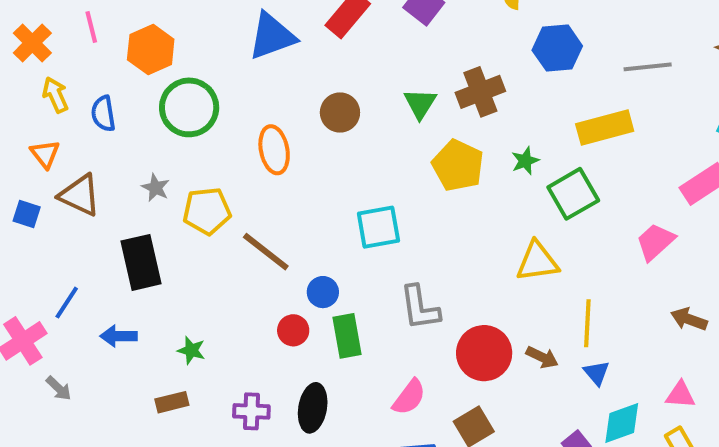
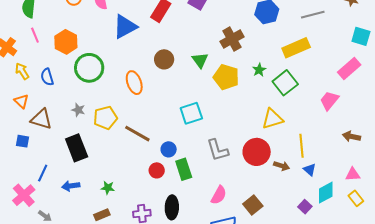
green triangle: (420, 104) -> (200, 60), moved
blue square: (27, 214) -> (23, 141), moved
red circle: (484, 353) -> (257, 152), moved

